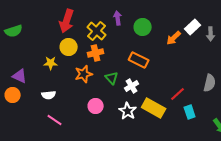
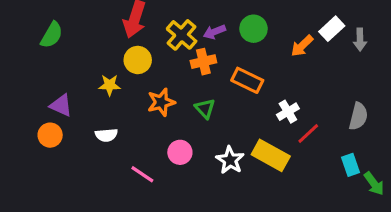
purple arrow: (118, 18) -> (214, 32), moved, turned -104
green semicircle: (14, 31) -> (52, 35), turned -42
orange cross: (96, 53) -> (203, 62), moved
white cross: (132, 86) -> (288, 112), moved
cyan rectangle: (190, 112) -> (351, 165), moved
pink line: (55, 120) -> (142, 174), moved

